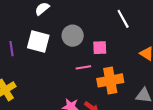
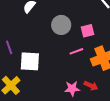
white square: (38, 42) -> (30, 61), moved

